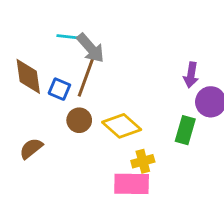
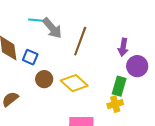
brown line: (86, 76) -> (80, 41), moved
yellow cross: (143, 161) -> (115, 104), moved

